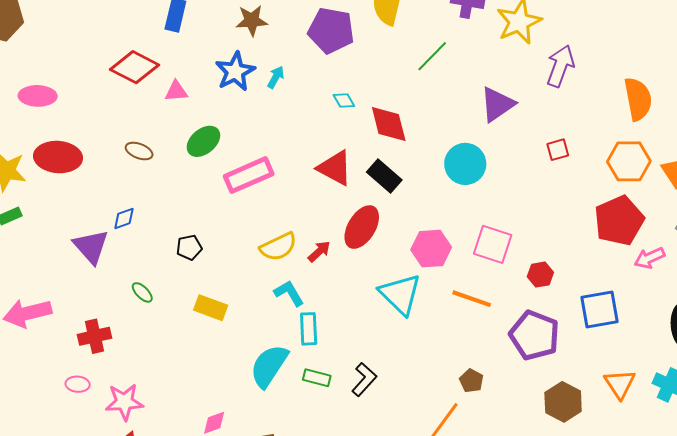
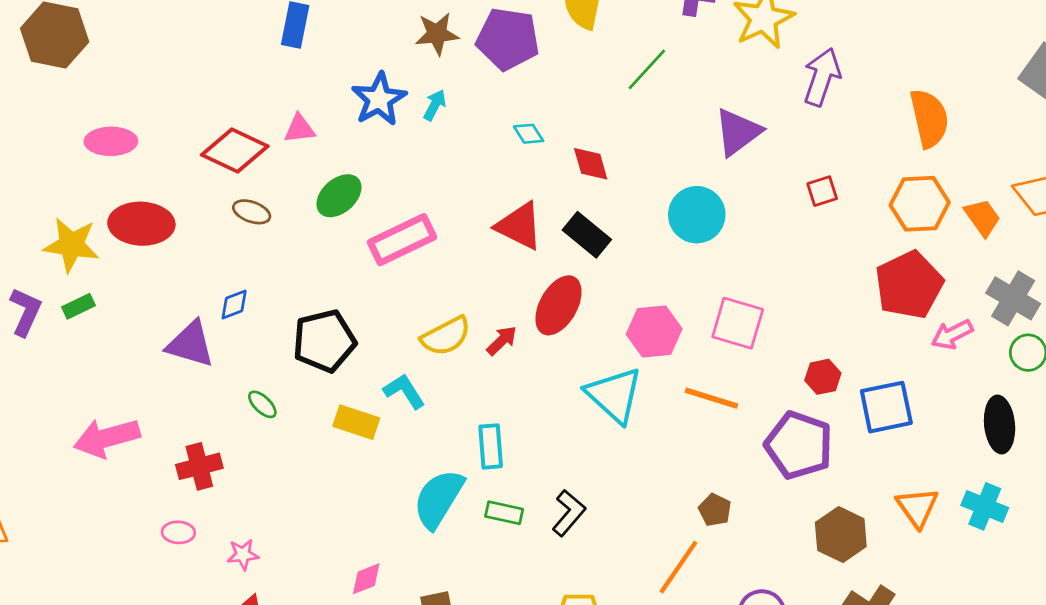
brown star: (252, 21) -> (437, 34), moved
red diamond: (135, 67) -> (235, 151), moved
red diamond: (389, 124) -> (591, 164), size x0.7
purple triangle: (91, 247) -> (190, 344), turned -30
black pentagon: (189, 247) -> (324, 341), size x1.8
red hexagon: (540, 275) -> (823, 377), moved
cyan L-shape: (289, 293) -> (404, 391), moved
pink star: (124, 402) -> (243, 554), size x0.6

